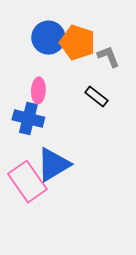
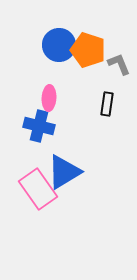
black rectangle: (96, 97) -> (107, 104), turned 60

